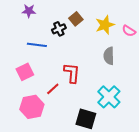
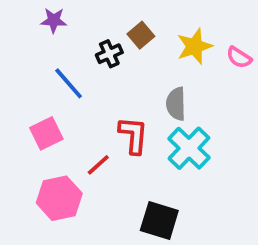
blue line: (37, 45) -> (69, 83), turned 42
gray semicircle: (109, 56) -> (176, 104), moved
cyan cross: (109, 97) -> (189, 148), moved

